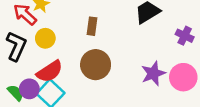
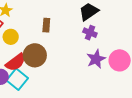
purple cross: (185, 36) -> (90, 33), moved
brown circle: (96, 65) -> (35, 55), moved

